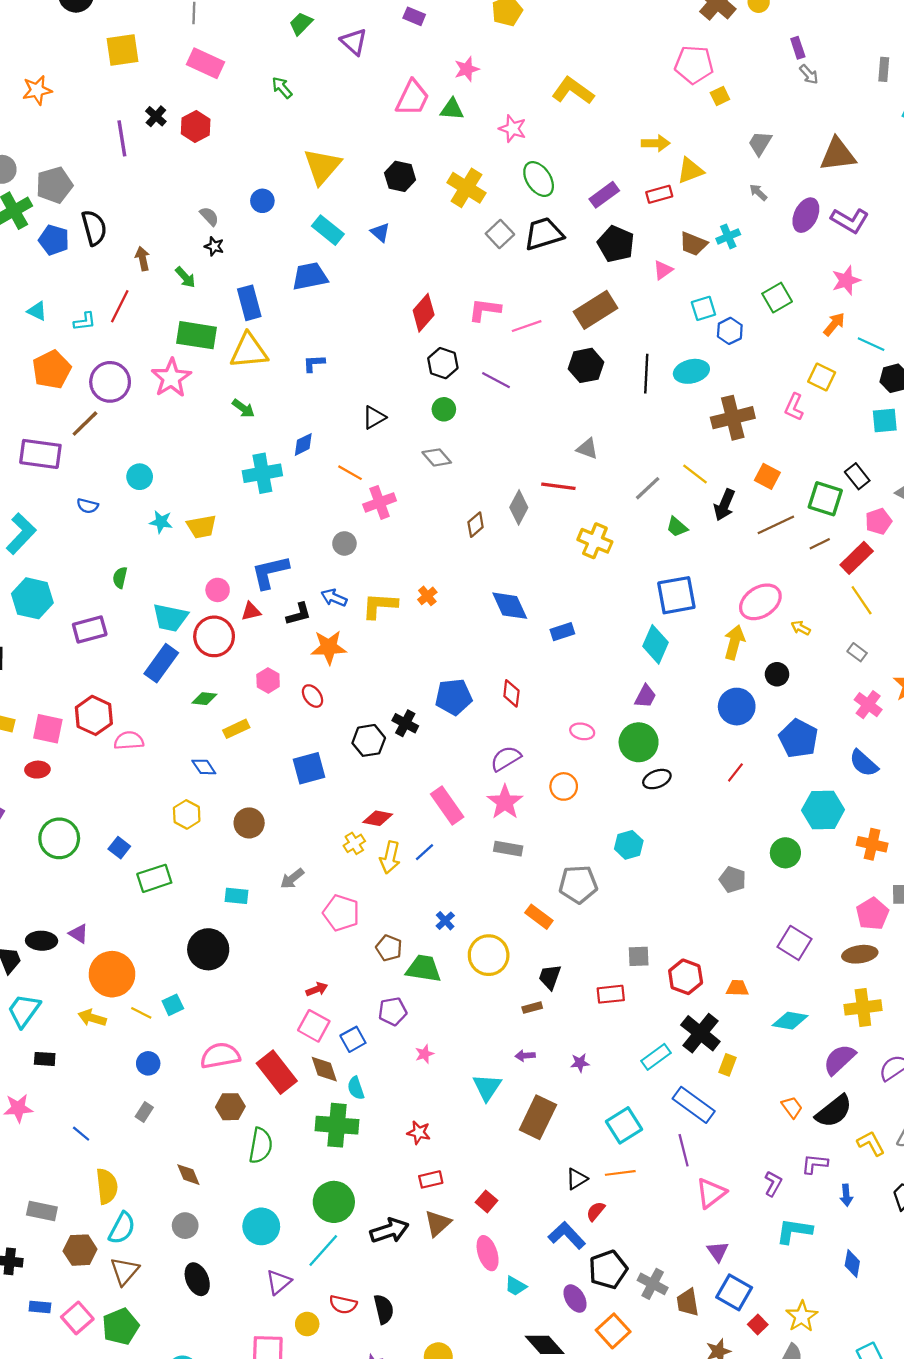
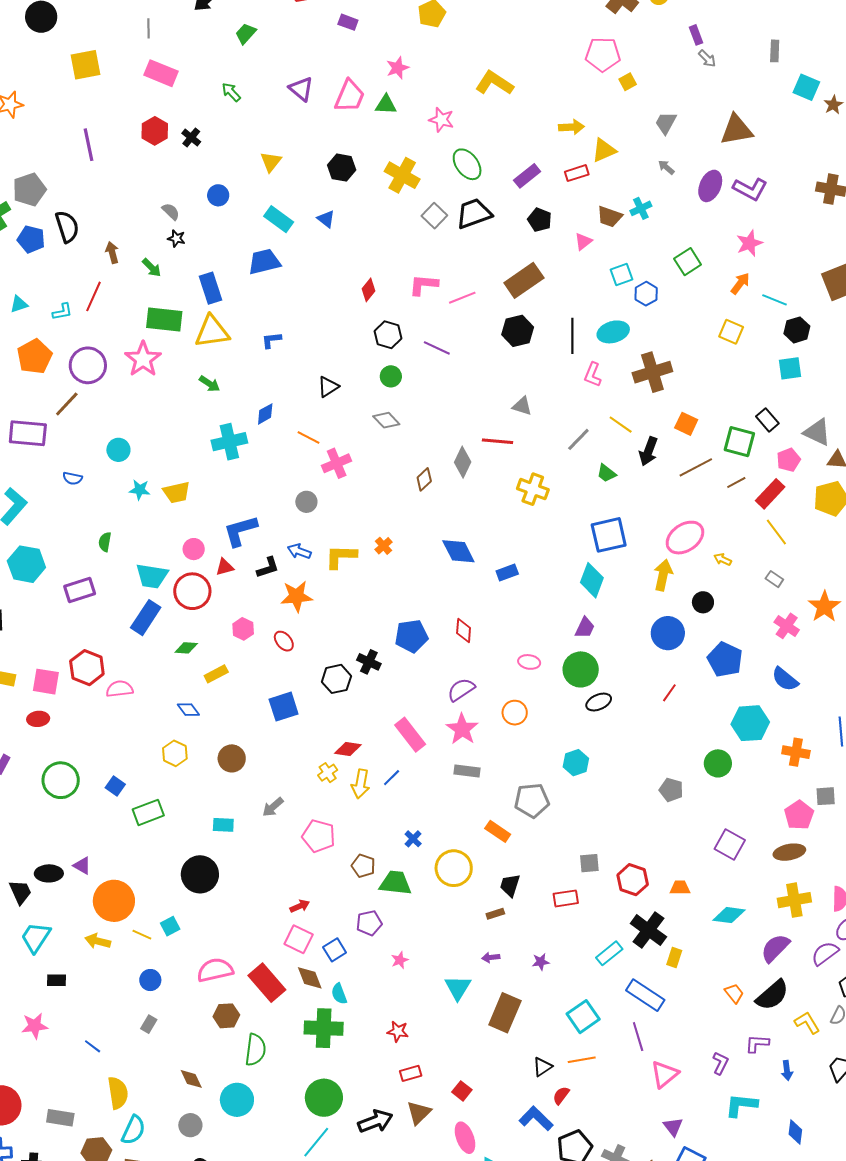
purple triangle: (354, 42) -> (301, 89), moved
black cross: (156, 116) -> (191, 137), moved
yellow triangle: (322, 166) -> (271, 162), size x0.6
black pentagon: (616, 244) -> (540, 220), size x0.7
cyan triangle: (37, 311) -> (19, 304), turned -42
red diamond: (424, 313) -> (369, 290), size x0.7
pink L-shape: (794, 407) -> (593, 375), moved
cyan circle: (261, 1226) -> (237, 1100), moved

